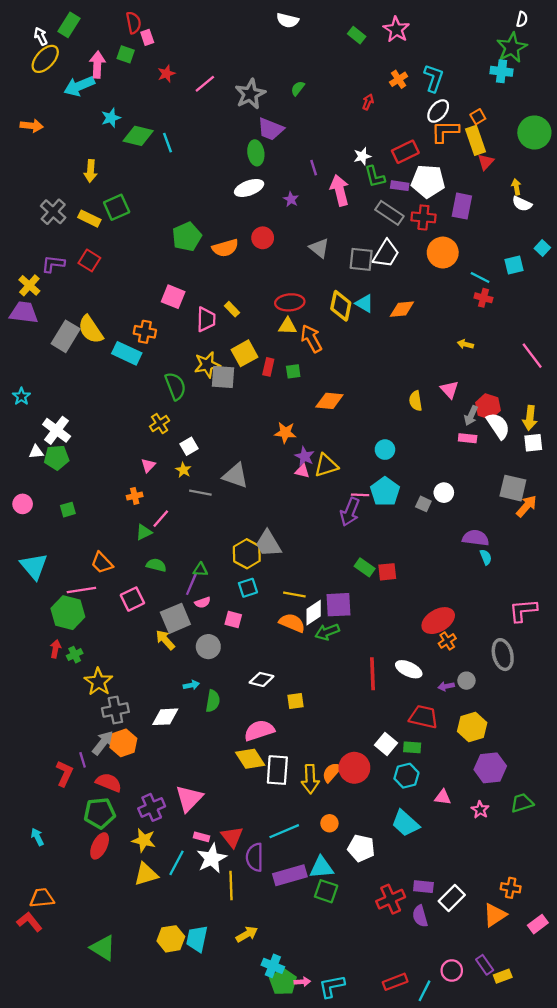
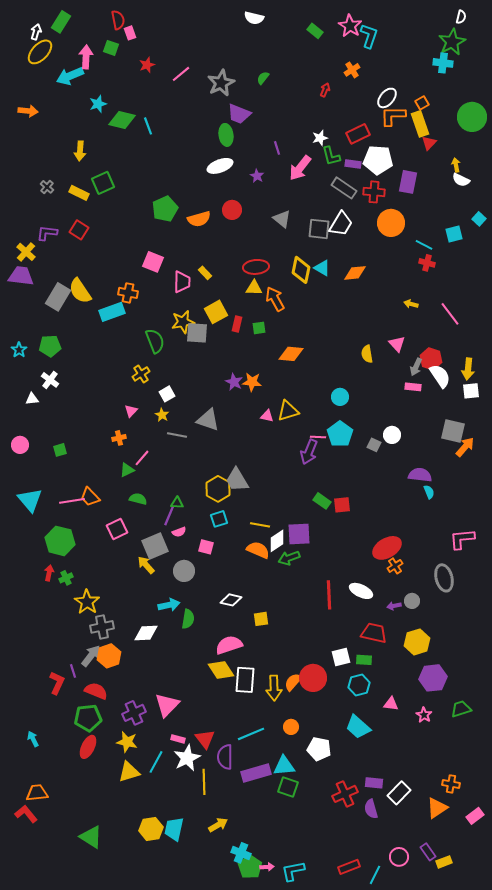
white arrow: (41, 36) -> (36, 32), turned 42
cyan L-shape: (434, 78) -> (369, 36), moved
pink arrow: (340, 190) -> (300, 168), turned -128
gray cross: (53, 212) -> (47, 187), size x0.6
cyan rectangle: (127, 353) -> (112, 312), turned -45
pink line: (532, 356) -> (450, 314), moved
white cross: (57, 430) -> (50, 380), size x0.7
purple star: (305, 456) -> (234, 382), moved
green pentagon: (57, 457) -> (50, 346), moved
pink line: (81, 590) -> (72, 501), moved
cyan arrow: (191, 685) -> (169, 605), size x1.5
white square: (386, 744) -> (341, 657), turned 36

